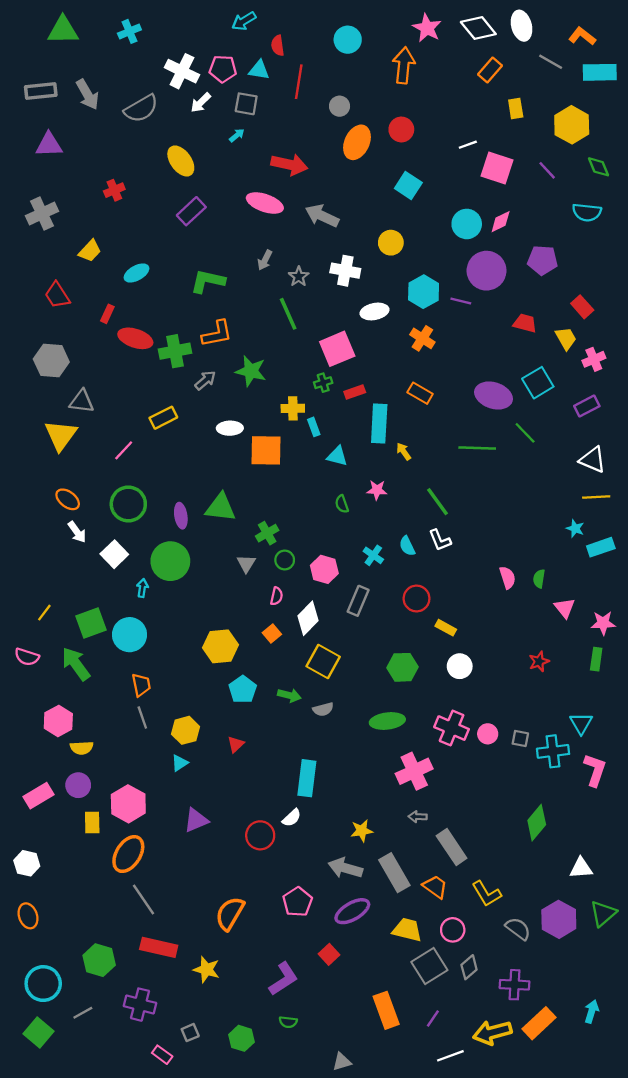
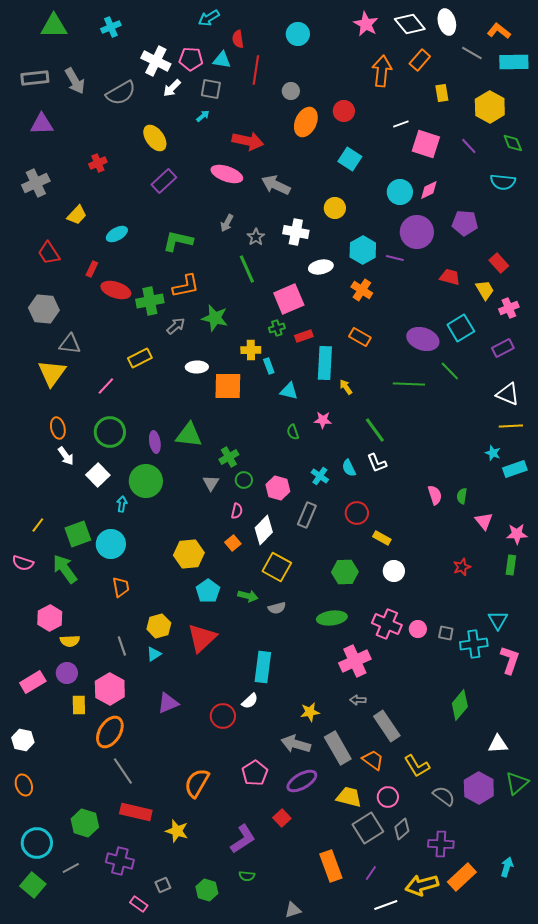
orange arrow: (404, 65) -> (382, 71), moved
orange ellipse: (68, 499) -> (58, 428), turned 40
gray line: (142, 718) -> (122, 646), moved
red triangle: (236, 744) -> (202, 638), size x2.0

